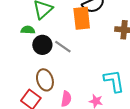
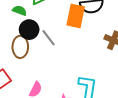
brown ellipse: (45, 80) -> (20, 47), moved

